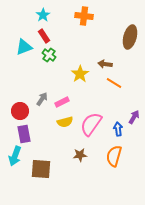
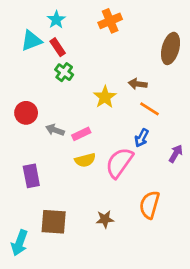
orange cross: (84, 16) -> (110, 21), turned -30
cyan triangle: (24, 47) -> (31, 41), moved
gray arrow: (42, 99) -> (55, 130), turned -104
red circle: (20, 111) -> (26, 113), moved
blue arrow: (118, 129) -> (142, 138), moved, turned -144
brown star: (80, 155) -> (105, 219), moved
cyan arrow: (15, 156) -> (19, 243), moved

